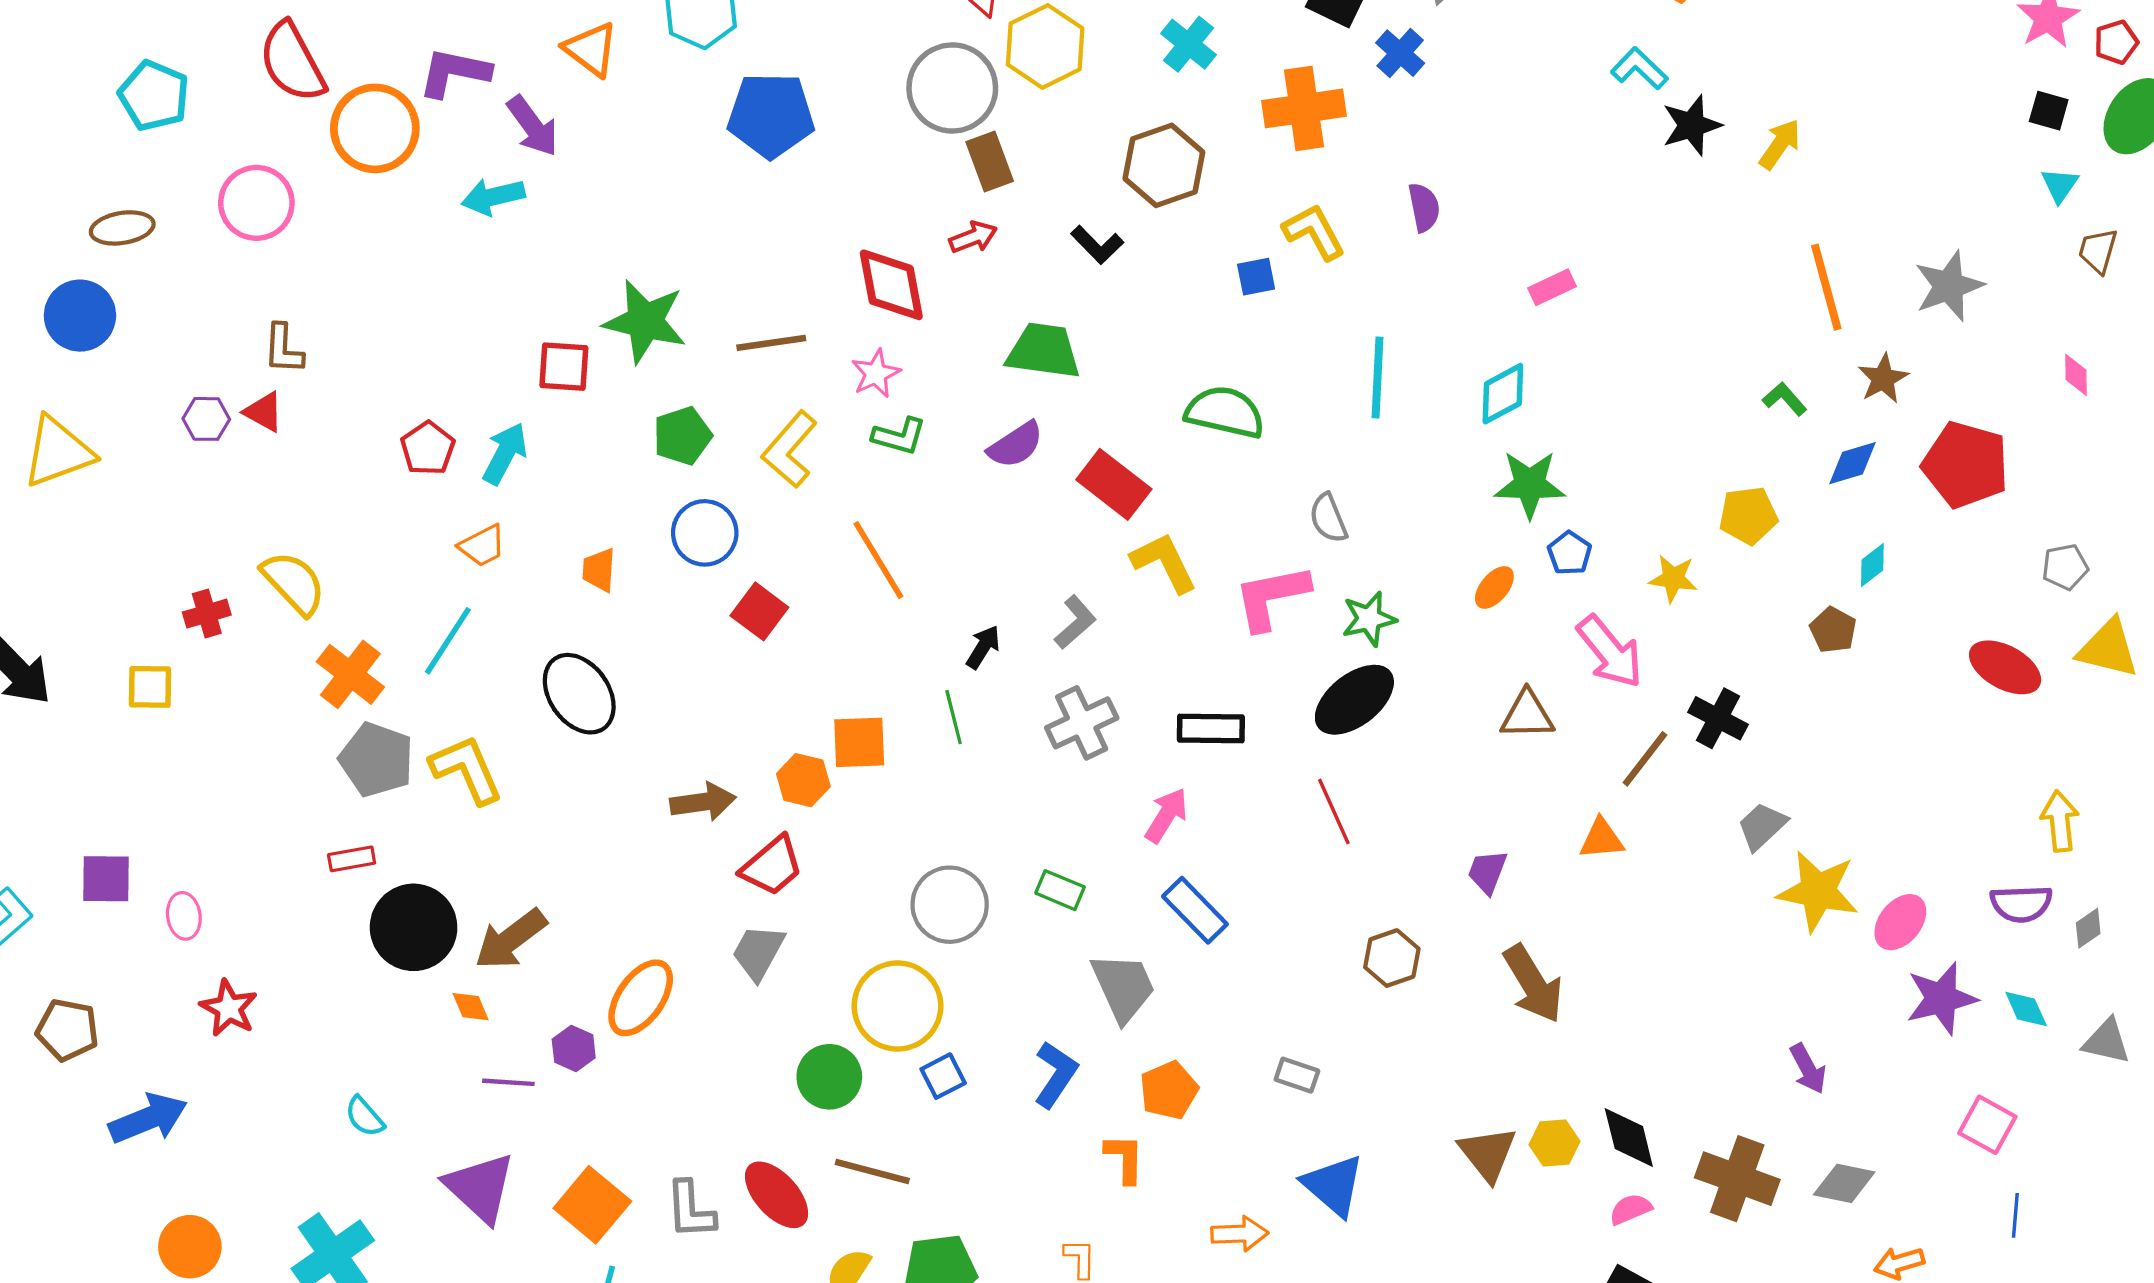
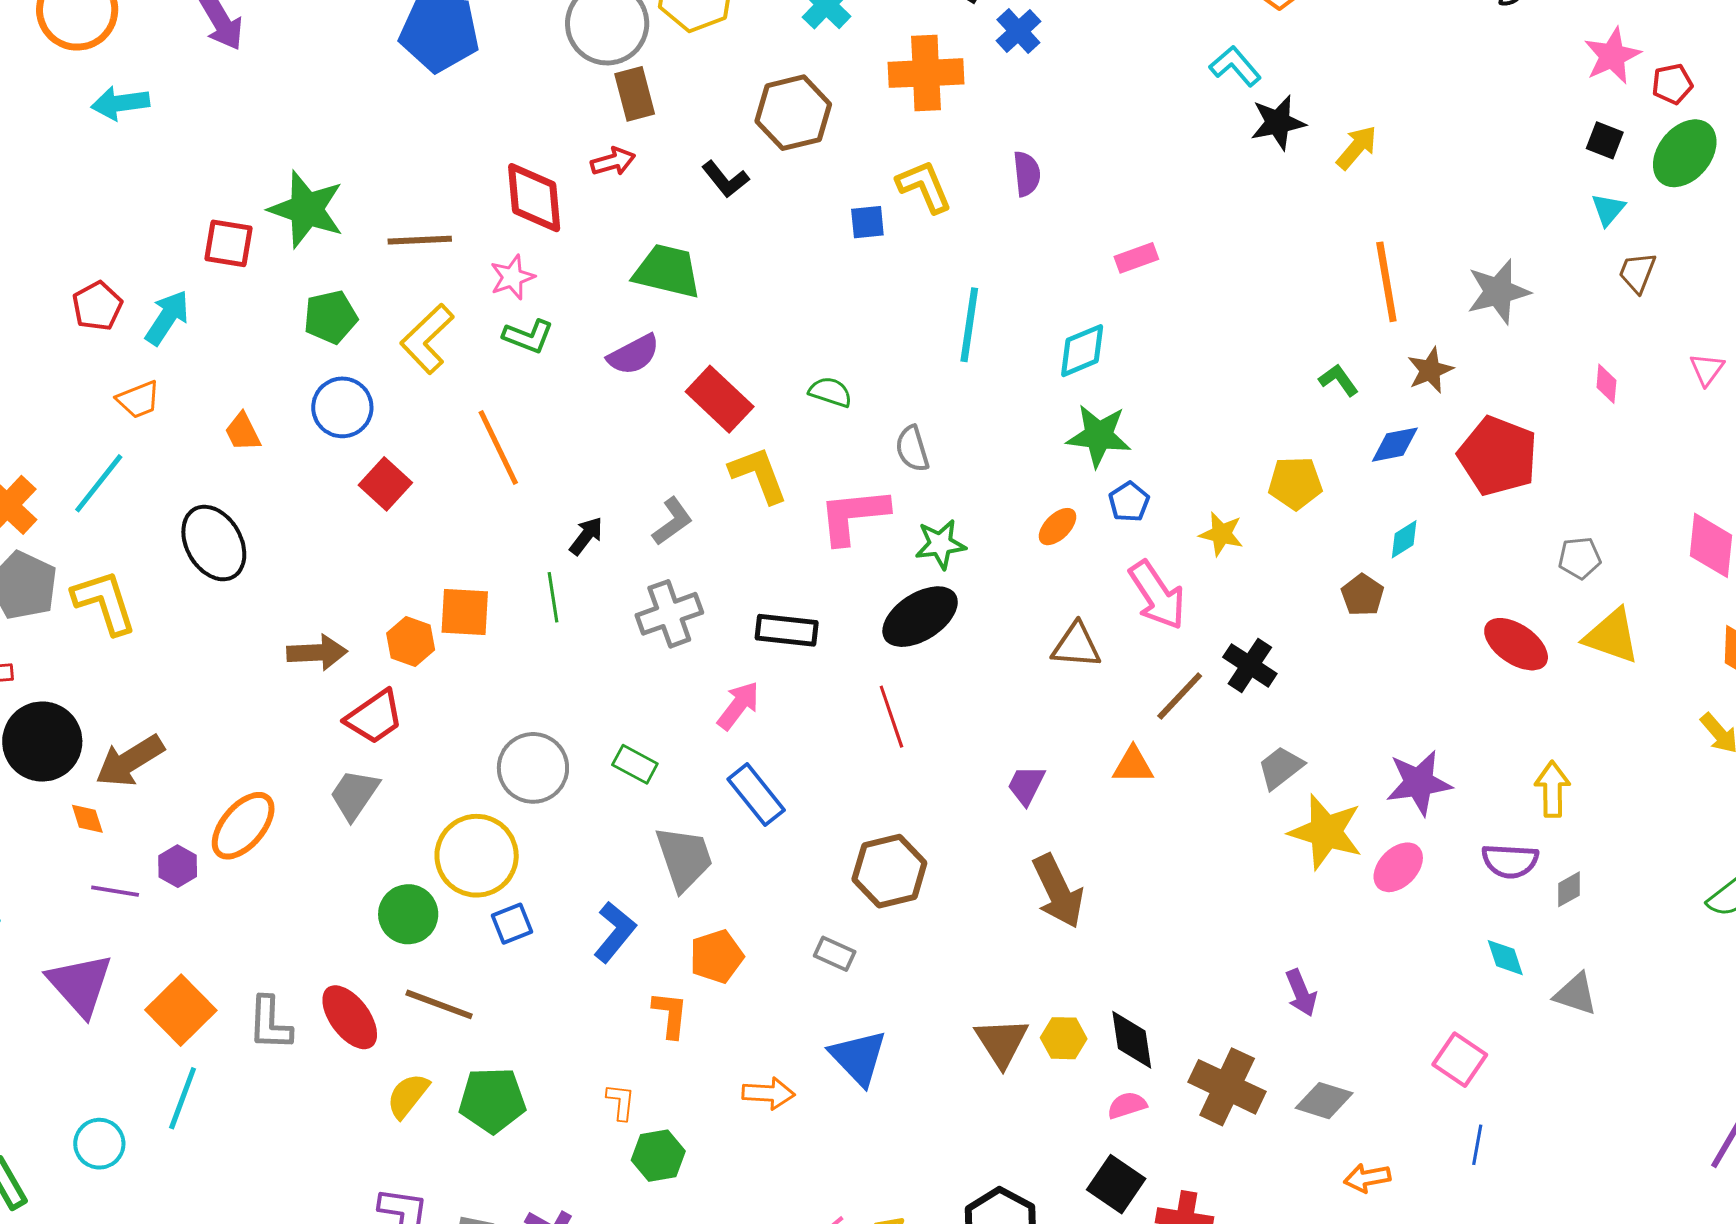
cyan arrow: (493, 197) -> (120, 103), moved
green semicircle: (1225, 412) -> (830, 392), moved, size x0.6
orange trapezoid: (599, 570) -> (243, 432), turned -36
brown hexagon: (1392, 958) -> (889, 871), moved, size x1.4
purple star: (1941, 998) -> (1419, 783), moved

